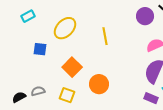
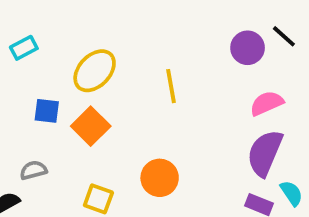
orange square: (72, 67) -> (91, 126), moved
gray semicircle: (38, 91) -> (33, 170), moved

